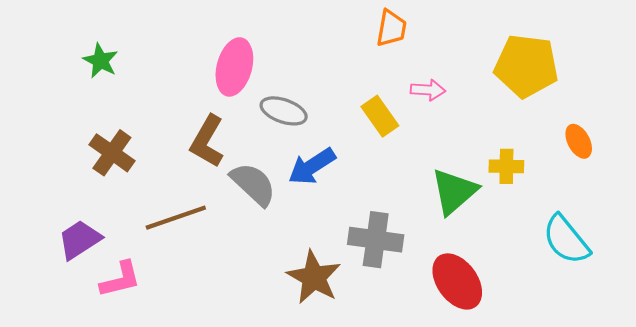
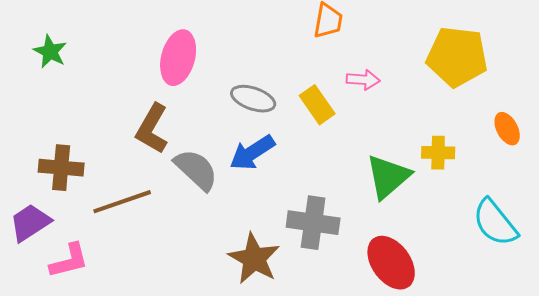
gray ellipse: (284, 111) -> (253, 99), moved
brown cross: (112, 153) -> (61, 168), moved, turned -30

